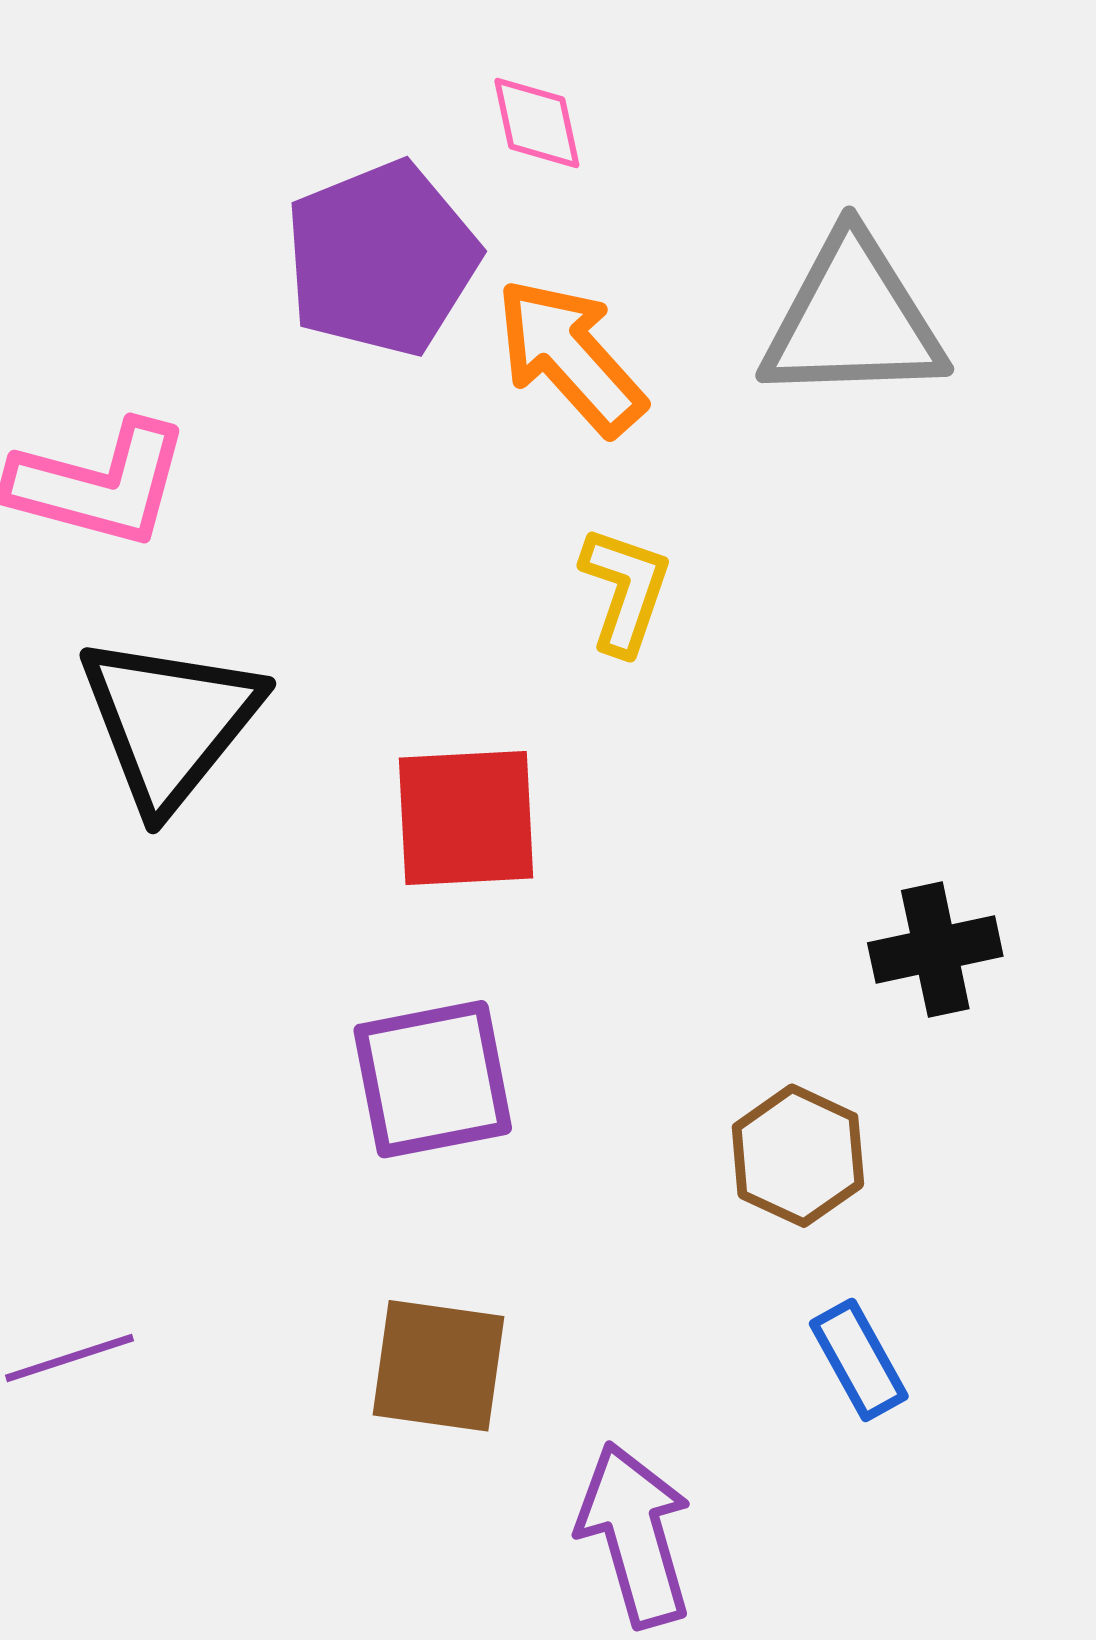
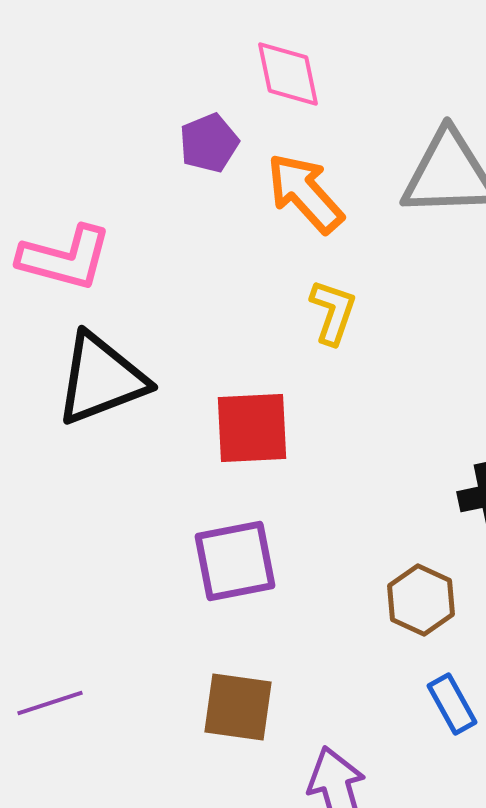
pink diamond: (537, 123) -> (288, 74), size x1.4
purple pentagon: (382, 258) -> (209, 143), size x0.6
black triangle: (170, 722) -> (101, 379), turned 30

